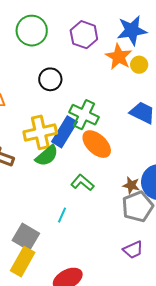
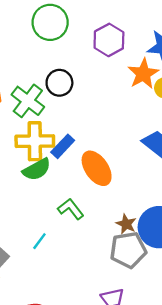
green cross: (84, 115) -> (28, 101), moved
blue rectangle: (64, 132) -> (63, 146), size x0.7

